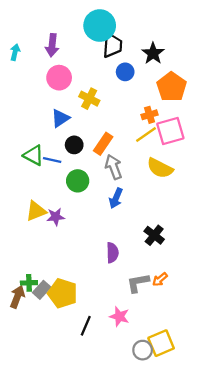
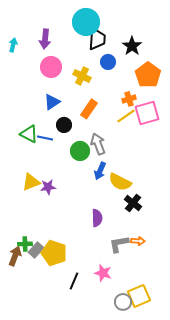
yellow cross: (89, 99) -> (82, 76), moved
orange rectangle: (103, 144) -> (89, 109), moved
yellow semicircle: (160, 168) -> (120, 182), moved
green circle: (78, 181) -> (80, 151), moved
orange arrow: (160, 279) -> (138, 241), turned -136

